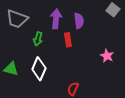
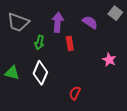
purple semicircle: (79, 21) -> (90, 22), moved, turned -49

